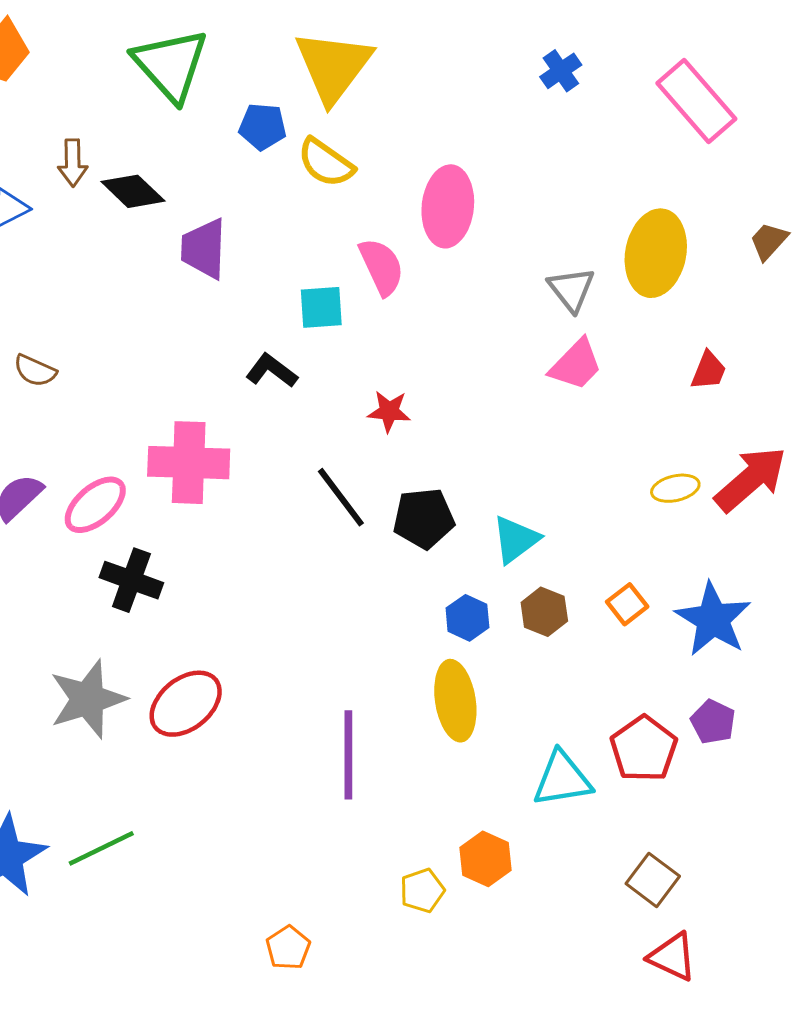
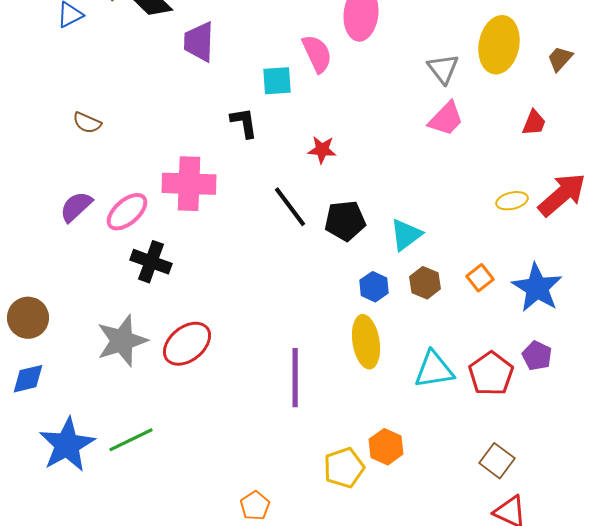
brown trapezoid: (769, 241) -> (560, 59), moved
black L-shape: (272, 371) -> (244, 123), turned 44
cyan triangle: (562, 779) -> (434, 370), moved
yellow pentagon: (422, 891) -> (344, 468), size x1.4

